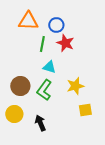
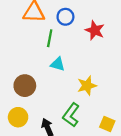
red star: (65, 43) -> (95, 30), moved
green L-shape: (44, 90) -> (71, 115), moved
yellow square: (85, 110) -> (107, 124), moved, turned 32

